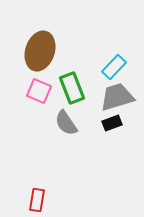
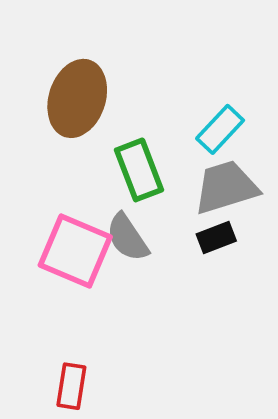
pink square: (39, 91) -> (75, 251), moved, size x1.5

